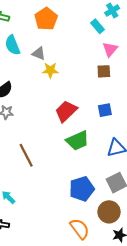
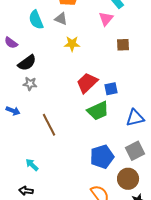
pink triangle: (110, 49) -> (106, 19), moved
gray triangle: (39, 54) -> (61, 19), moved
blue square: (105, 110) -> (111, 89), moved

